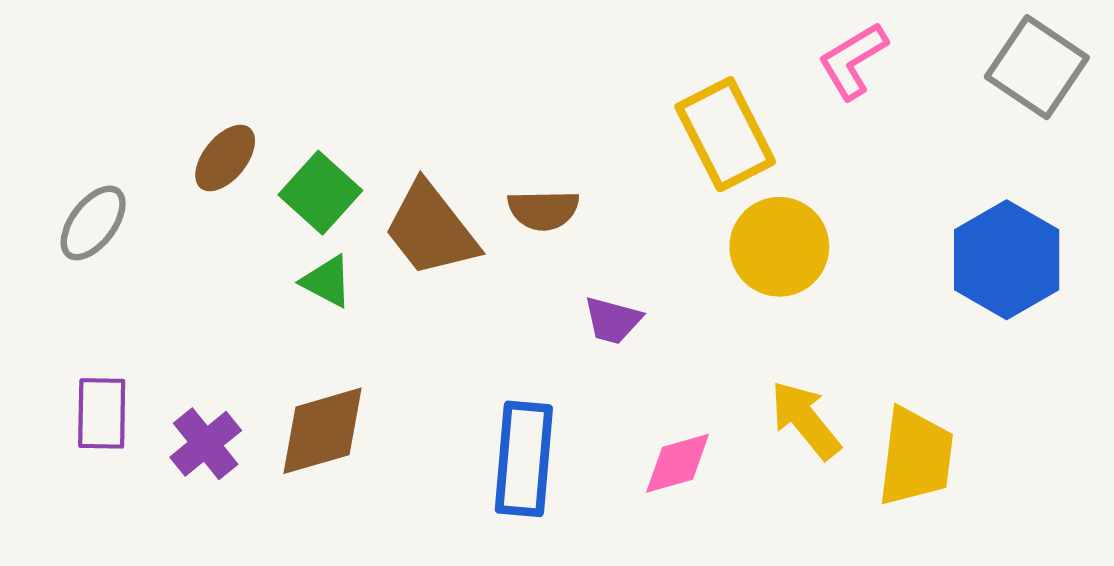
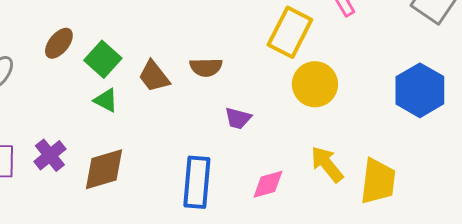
yellow rectangle: (725, 134) -> (290, 32), turned 54
brown trapezoid: (431, 229) -> (154, 76), size x0.7
purple cross: (206, 444) -> (50, 155), moved

